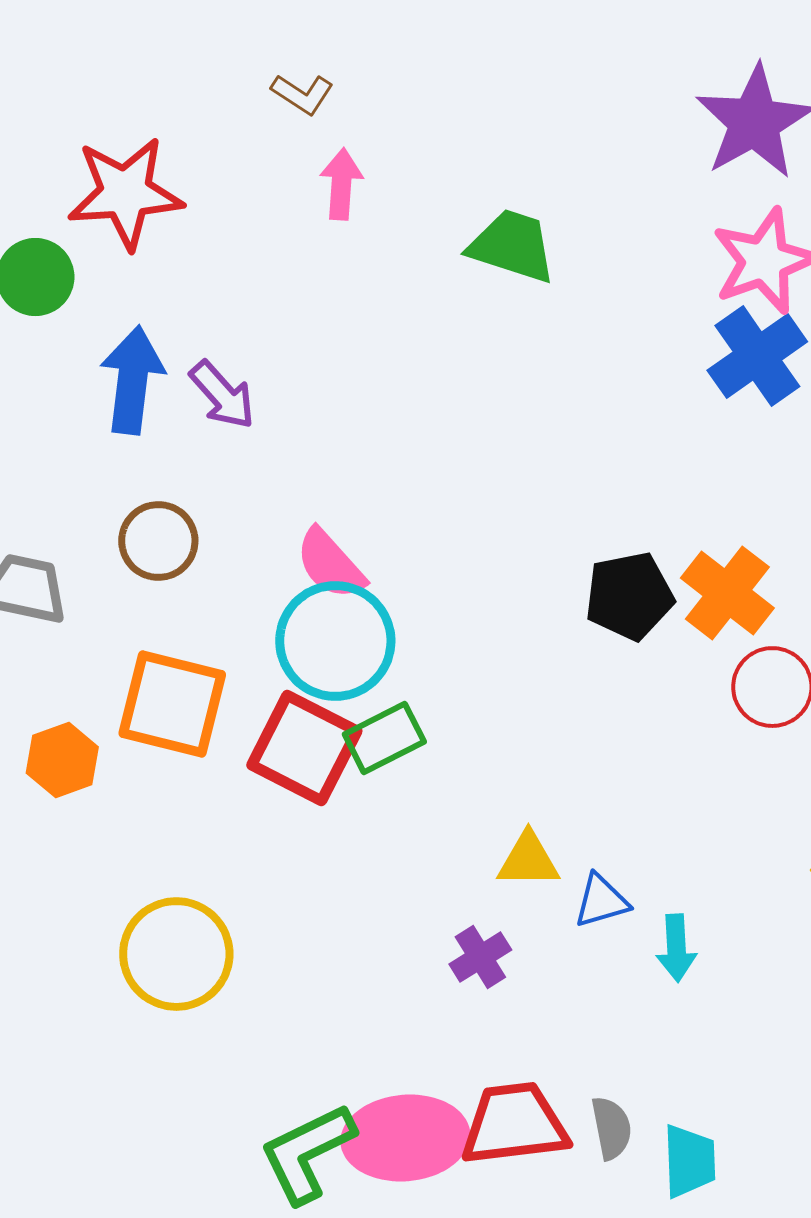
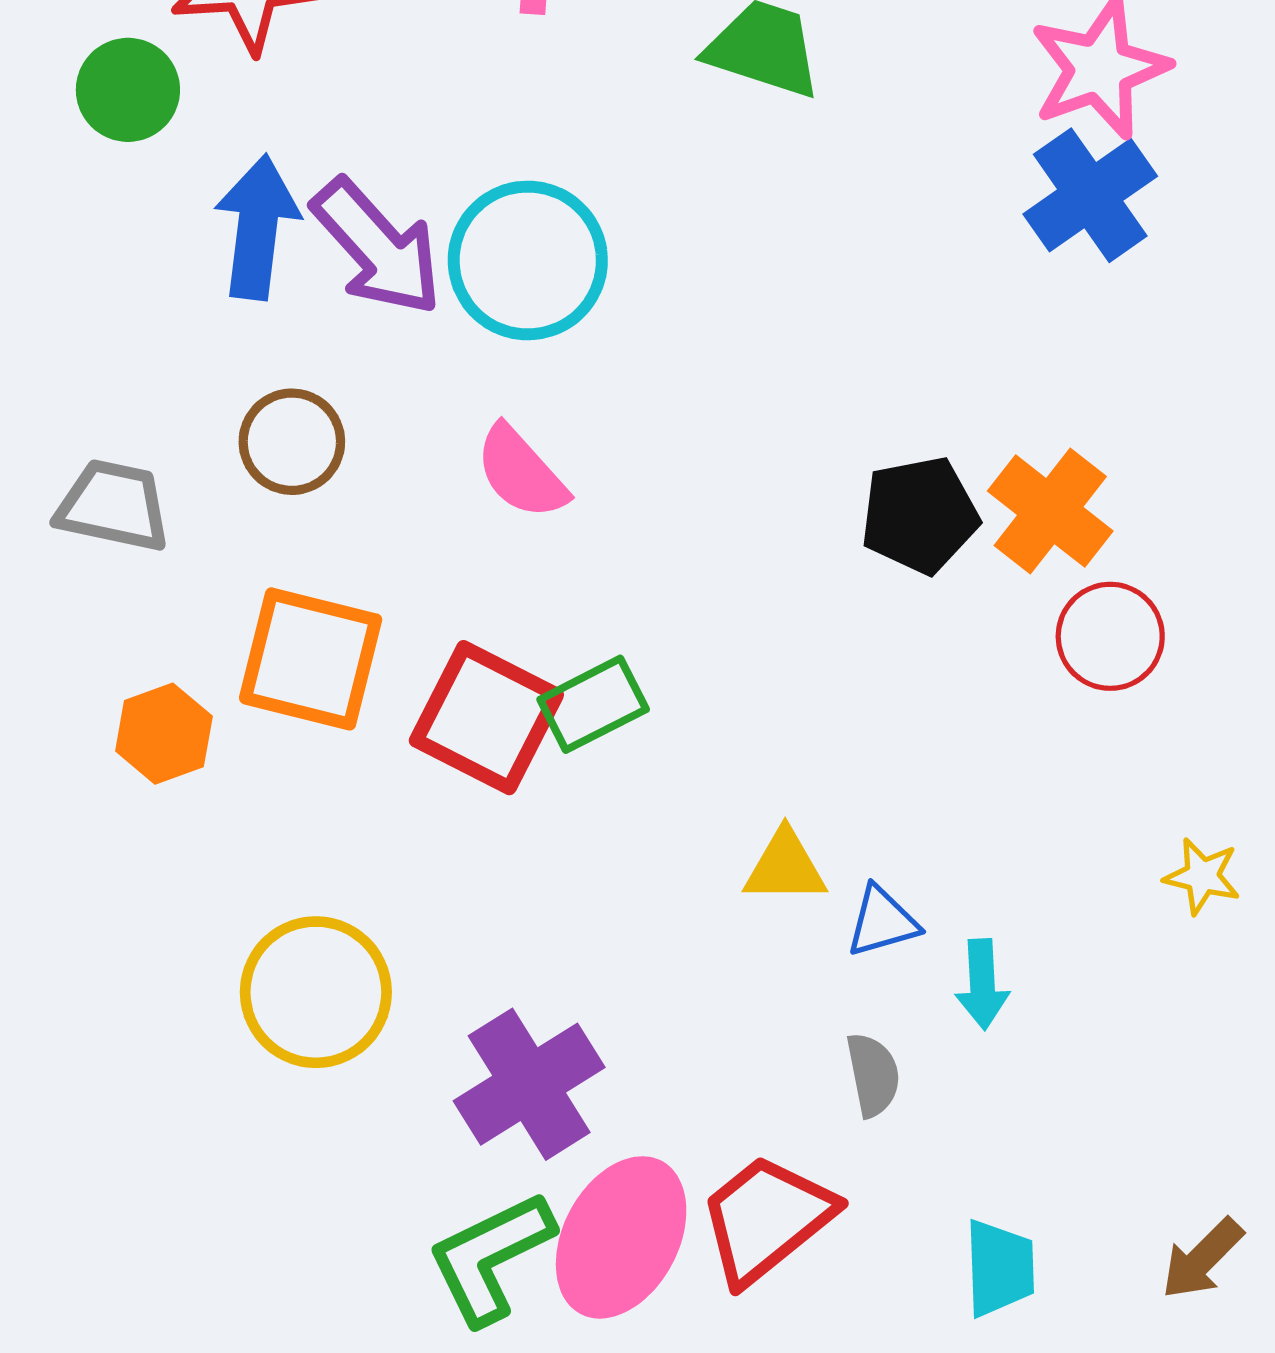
purple arrow: (222, 395) -> (377, 247), size x1.5
cyan circle: (335, 641) -> (528, 260), moved
purple cross: (480, 957) -> (529, 1084), moved, size x1.8
red trapezoid: (514, 1124) -> (766, 1219), turned -32
gray semicircle: (611, 1128) -> (873, 1075), moved
pink ellipse: (405, 1138) -> (621, 1237), turned -57

